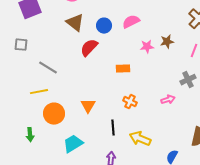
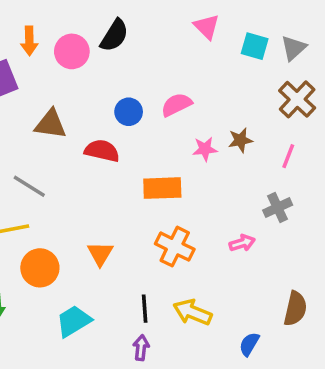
brown triangle: (75, 23) -> (51, 124), moved, turned -30
red semicircle: (89, 48) -> (102, 151), turned 60
orange rectangle: (123, 69) -> (162, 188), size x1.5
orange cross: (130, 102) -> (175, 247), size x1.5
black line: (113, 128) -> (145, 309), moved

